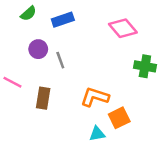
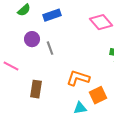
brown rectangle: (43, 98) -> (36, 89), moved

